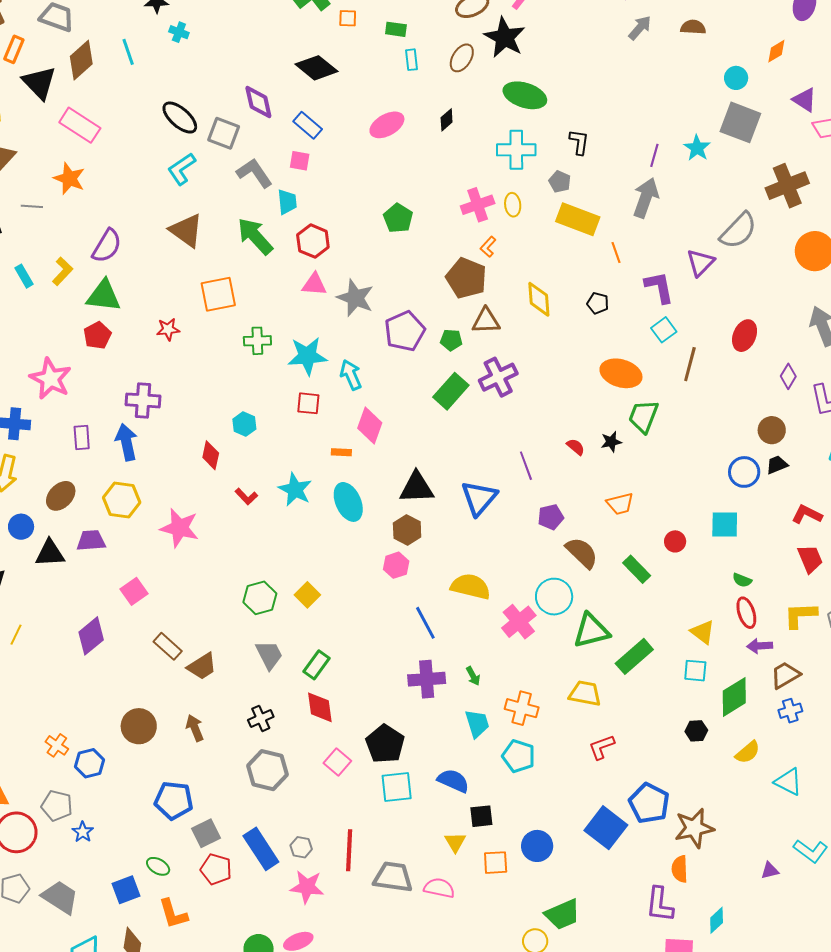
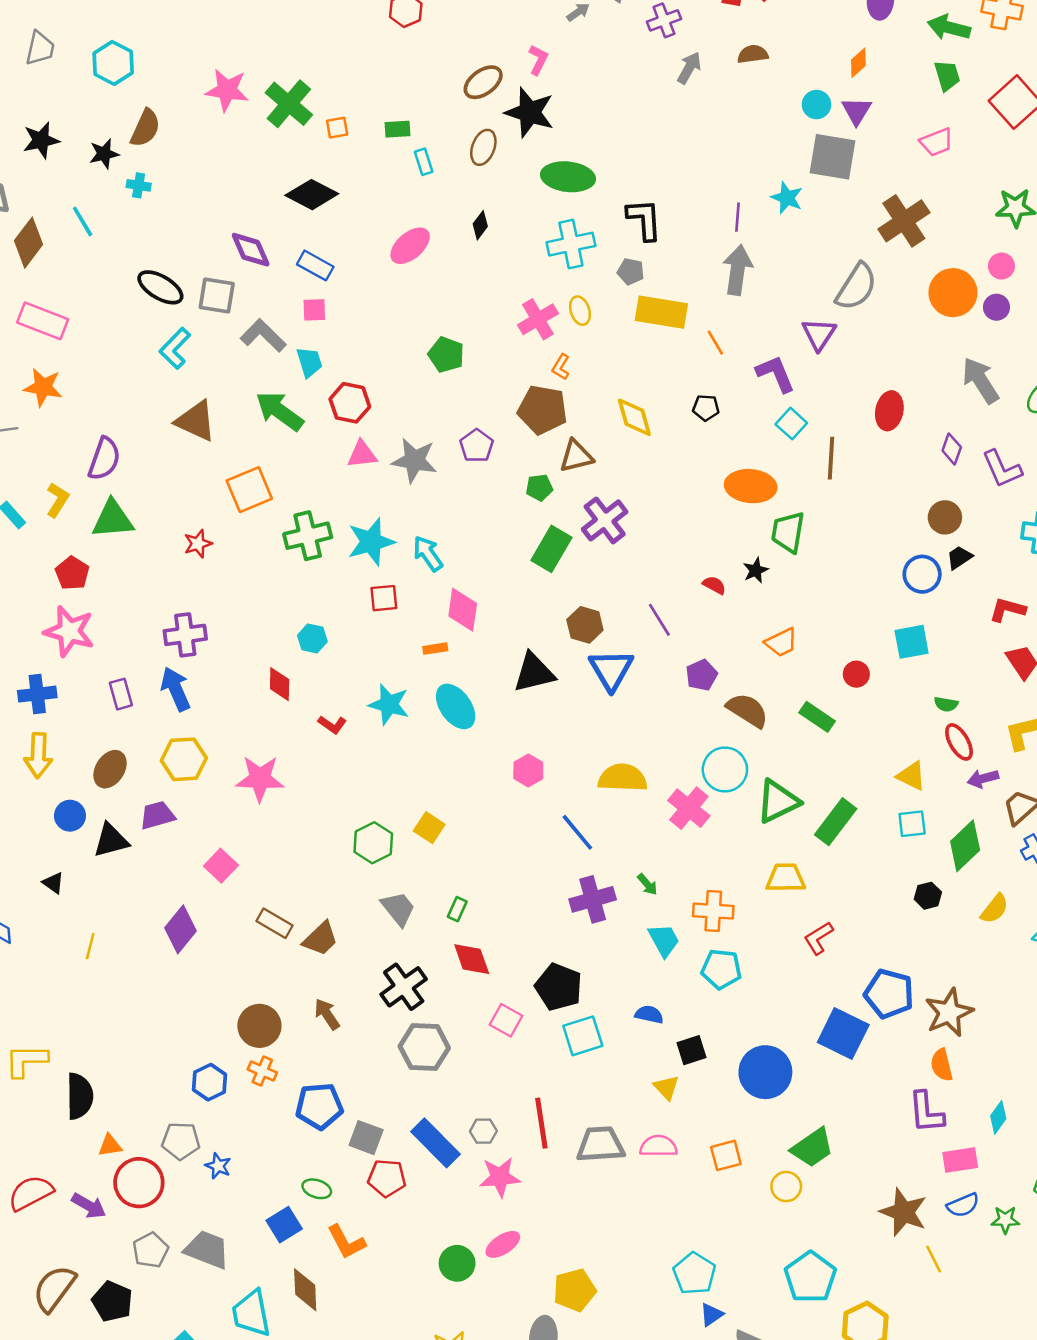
purple triangle: (804, 100) -> (857, 111), moved, turned 40
black L-shape: (579, 142) -> (644, 219), size x1.4
purple pentagon: (405, 331) -> (477, 446), moved, size x0.7
red pentagon: (97, 335) -> (72, 573), moved
green cross: (257, 341) -> (308, 536), size x1.4
brown hexagon: (407, 530) -> (585, 625), moved
green rectangle: (316, 665) -> (457, 909), size x0.7
black cross: (261, 718) -> (404, 987), size x1.5
orange cross: (57, 745) -> (262, 1071), moved
blue semicircle: (453, 781) -> (649, 1014), size x0.7
gray square: (206, 833) -> (366, 1138), turned -32
blue circle: (537, 846) -> (765, 1072), size x1.4
orange square: (496, 863) -> (726, 1155), moved

